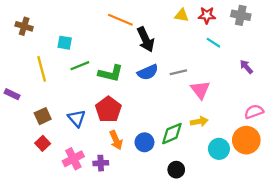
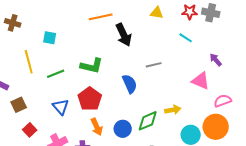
red star: (207, 15) -> (190, 12), moved
orange line: (120, 20) -> (101, 17), turned -35
green line: (80, 66) -> (56, 74), moved
blue semicircle: (148, 72) -> (130, 84), moved, turned -90
pink triangle: (200, 90) -> (201, 81), moved, turned -30
brown square: (43, 116) -> (19, 105), moved

